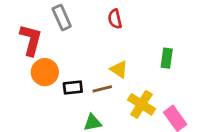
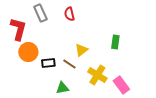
red semicircle: (115, 19) -> (69, 14), moved
yellow triangle: (119, 69) -> (81, 50), turned 48
brown line: (102, 89) -> (69, 64), turned 48

